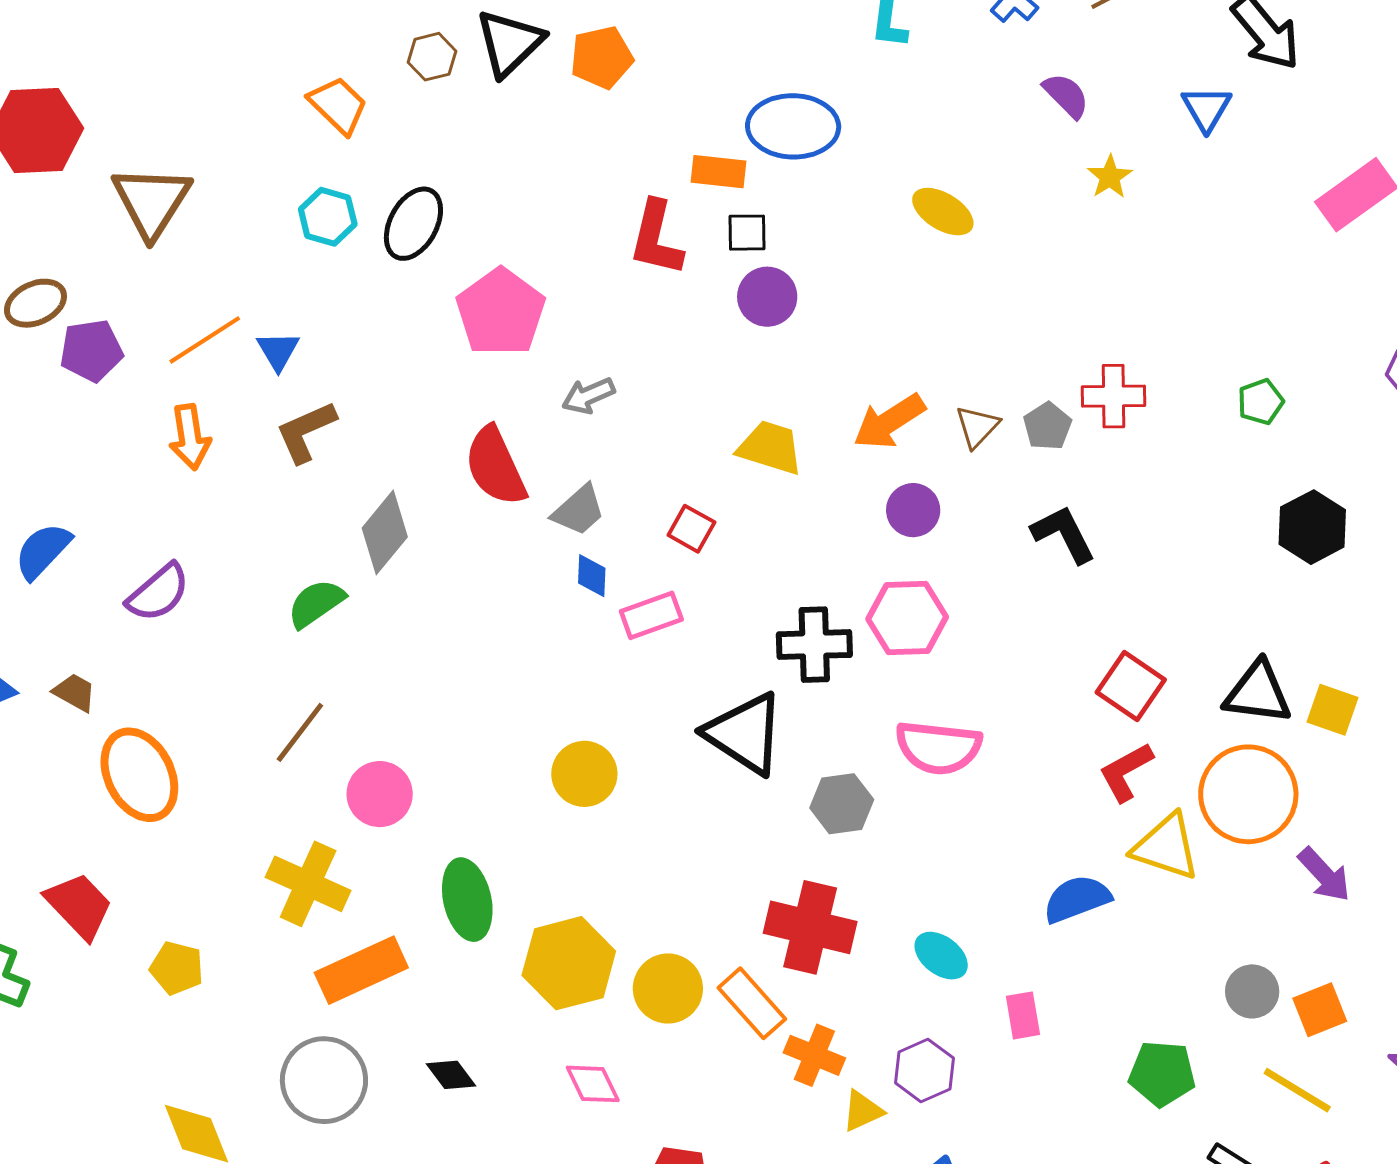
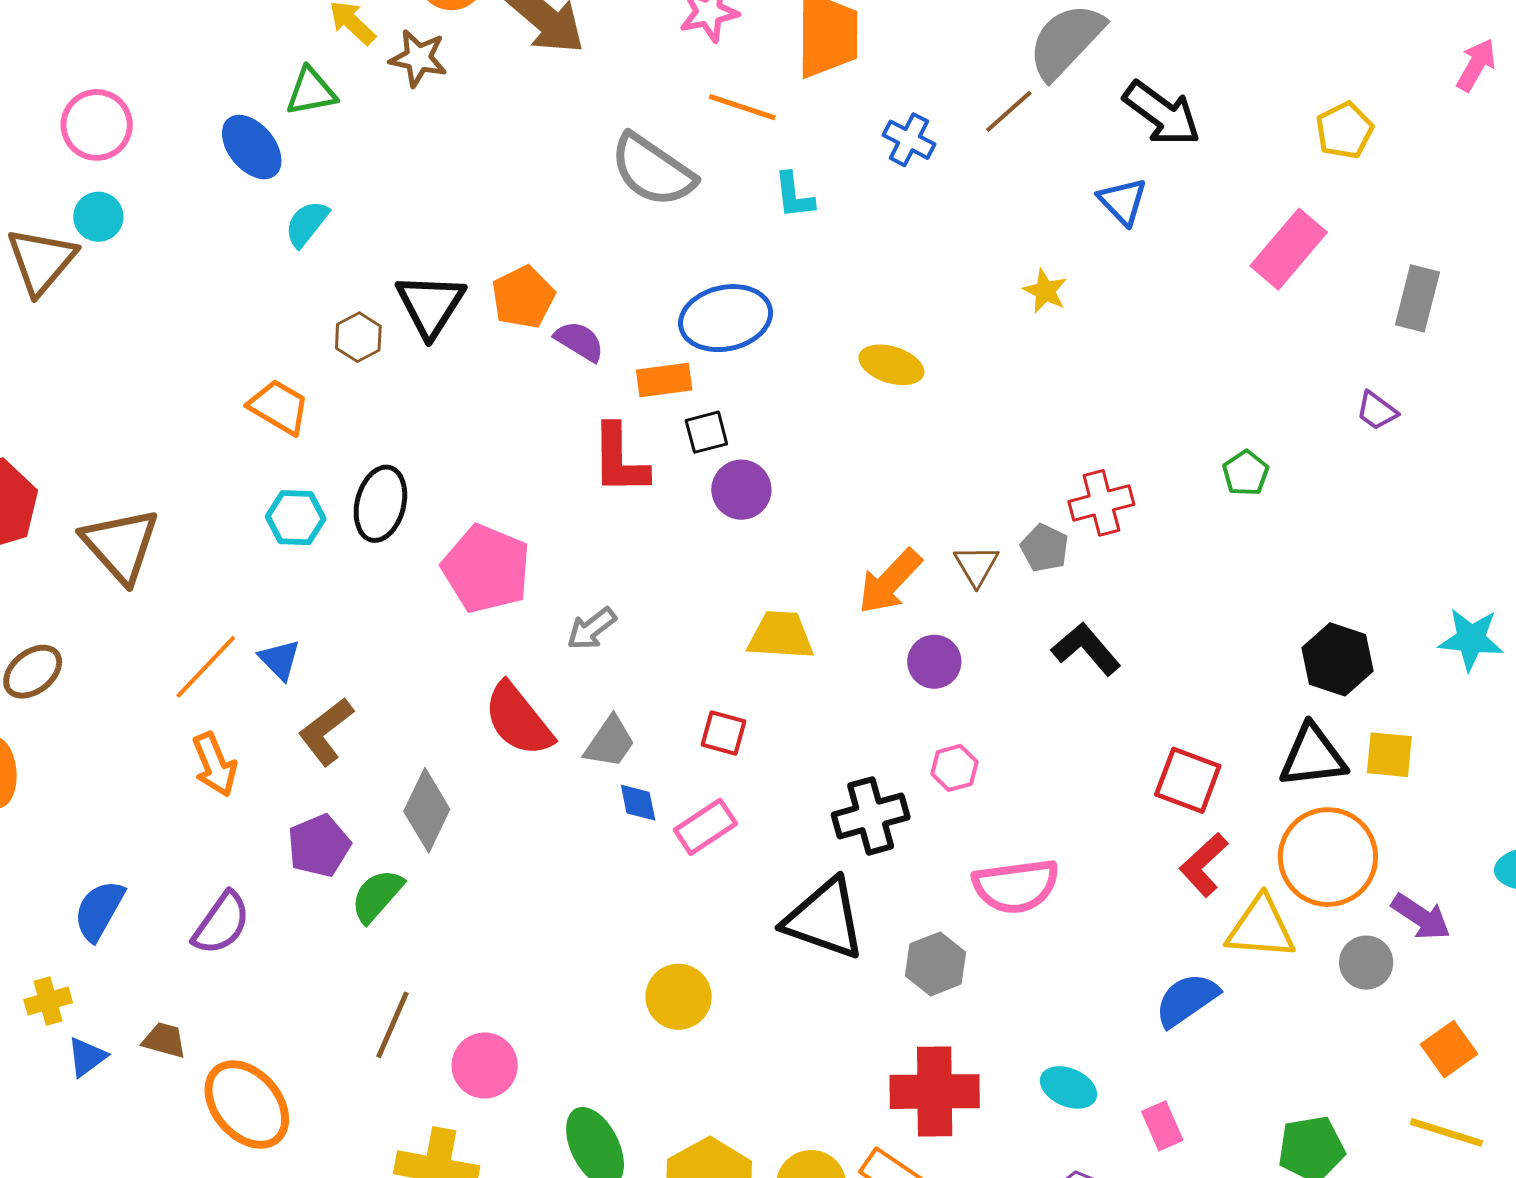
purple semicircle: (1066, 95) -> (579, 341), moved
purple pentagon: (91, 351) -> (319, 846), moved
black hexagon: (1312, 527) -> (1337, 659), moved
pink hexagon: (907, 618) -> (954, 768), size x0.6
gray circle: (1252, 991) -> (1366, 963), moved

